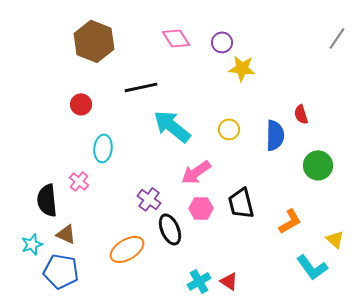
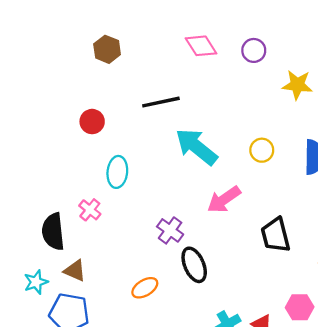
brown hexagon: (94, 41) -> (107, 49), size x0.6
yellow star: (242, 68) -> (297, 85), moved
pink hexagon: (201, 208) -> (300, 307), moved
orange ellipse: (127, 249) -> (145, 288), size x0.7

